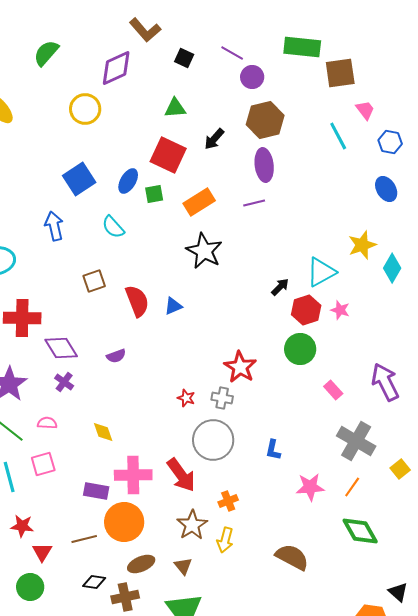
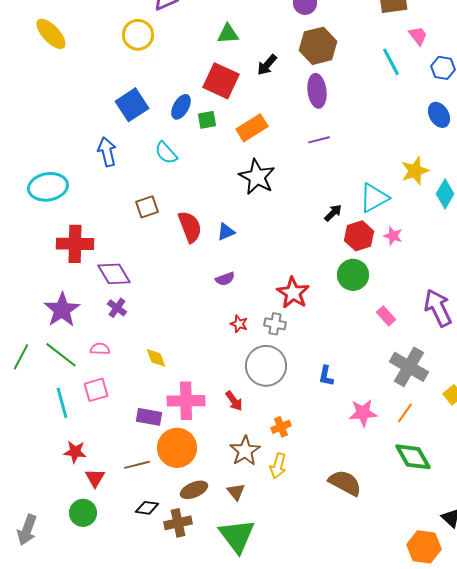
purple line: (254, 203) -> (319, 140), moved
purple semicircle: (116, 356) -> (225, 279), moved
red arrow: (181, 475) -> (234, 401), size x0.6

